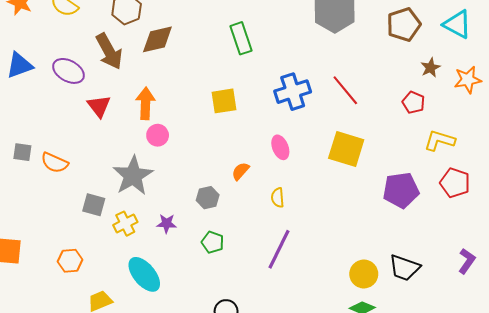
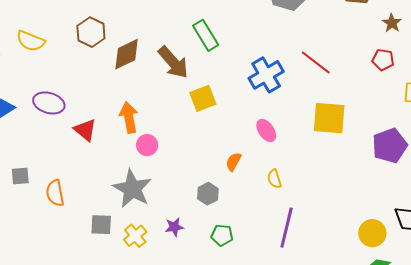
brown arrow: (109, 51) -> (173, 62), moved
gray square: (22, 152) -> (20, 176), moved
orange semicircle: (55, 163) -> (55, 193), turned 68

